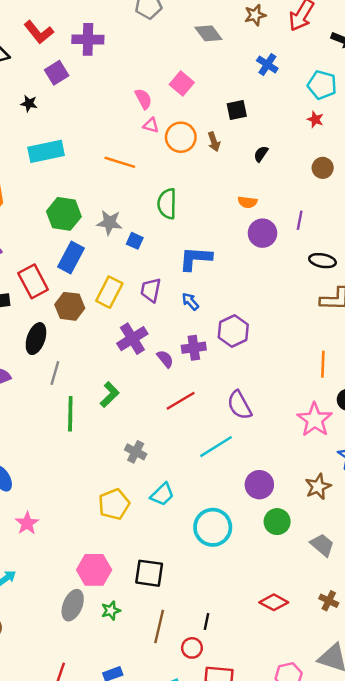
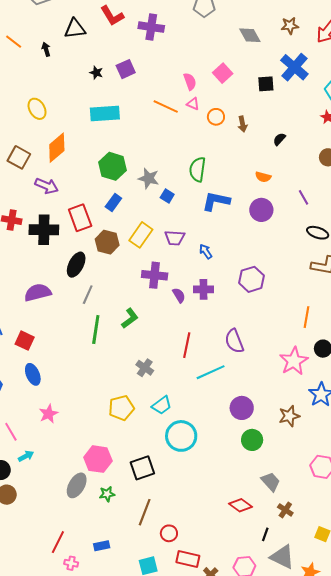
blue cross: (267, 64) -> (294, 67), size x1.6
purple square: (57, 73) -> (126, 69), moved
black square: (237, 110) -> (266, 84), moved
orange circle: (181, 137) -> (216, 117), size x0.7
orange line: (120, 162) -> (166, 107), moved
purple line: (300, 220) -> (304, 197), turned -49
purple circle: (262, 233) -> (261, 210), moved
blue rectangle: (71, 257) -> (113, 203), size x0.7
blue L-shape: (195, 258) -> (216, 201), moved
purple trapezoid: (151, 290) -> (175, 238), turned -105
purple hexagon: (233, 331) -> (252, 279), moved
purple cross: (132, 339) -> (155, 275), turned 30
red line: (181, 401) -> (187, 345), moved, turned -55
cyan circle: (213, 527) -> (181, 436), moved
gray trapezoid: (322, 545) -> (271, 482), moved
black square: (149, 573) -> (142, 468), turned -35
black line: (207, 622) -> (265, 534), moved

